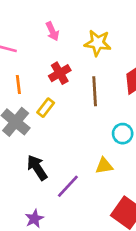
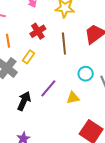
black arrow: (37, 168) -> (24, 101), turned 60
purple line: (68, 186) -> (48, 88), moved

